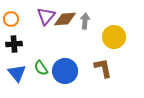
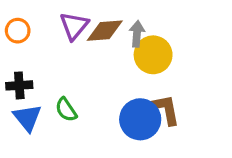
yellow circle: (114, 37) -> (153, 55), moved
black cross: (14, 44) -> (19, 85), moved
blue circle: (65, 71) -> (140, 119), moved

